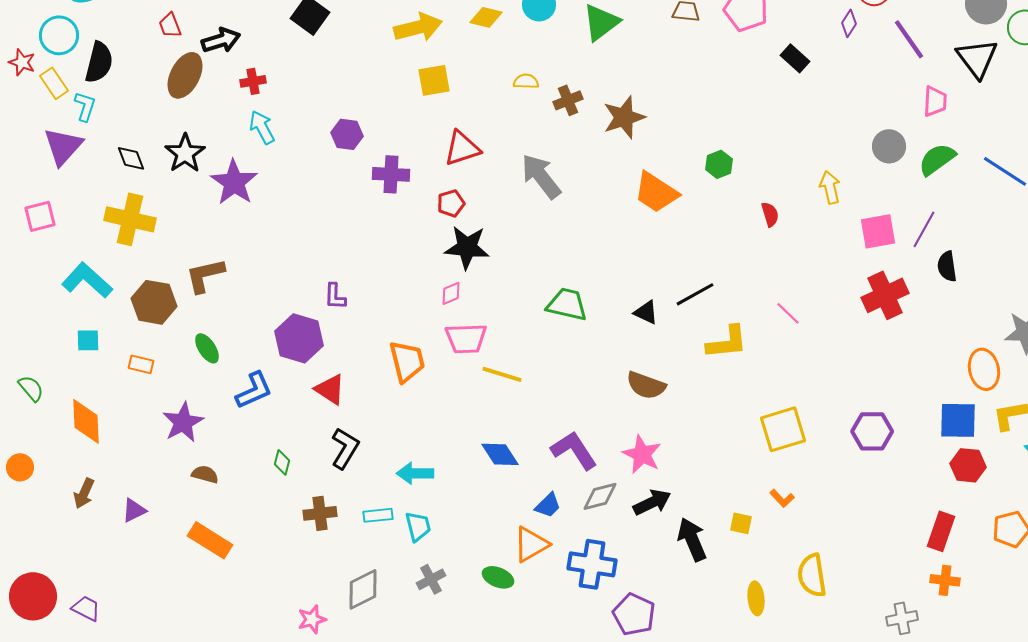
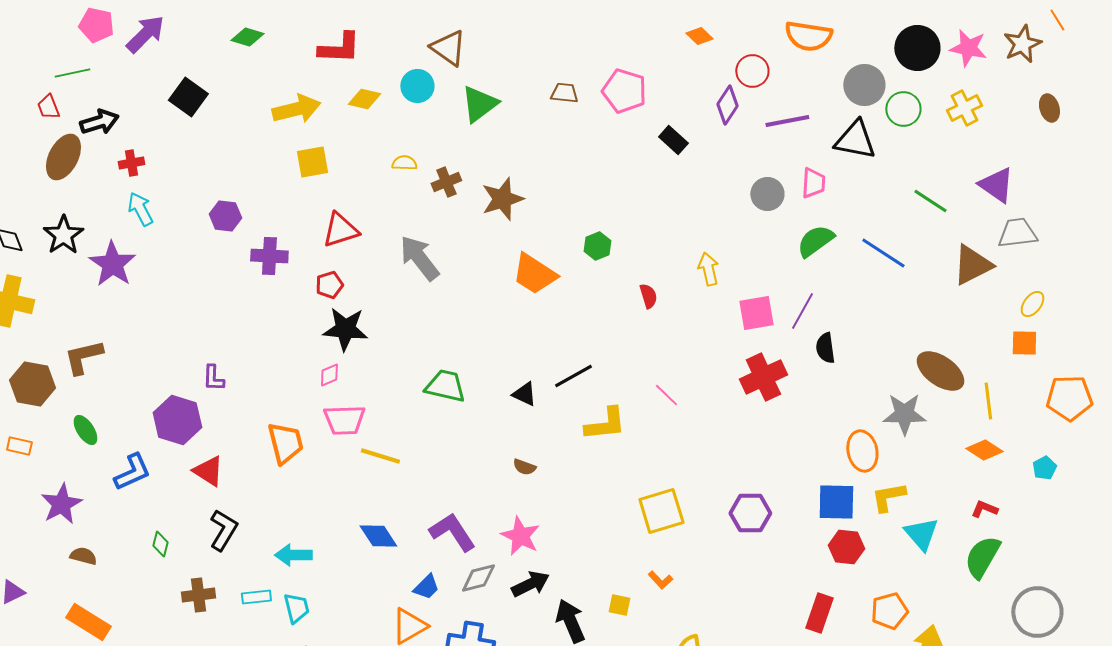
purple diamond: (849, 23) -> (727, 105), size x1.4
purple line: (909, 39) -> (787, 121), turned -66
black triangle: (977, 58) -> (855, 140), turned -42
gray circle: (889, 146) -> (767, 194), moved
brown semicircle: (646, 385) -> (524, 467), size x0.6

